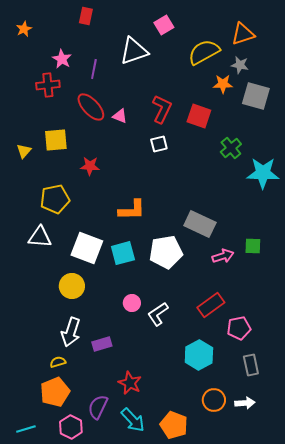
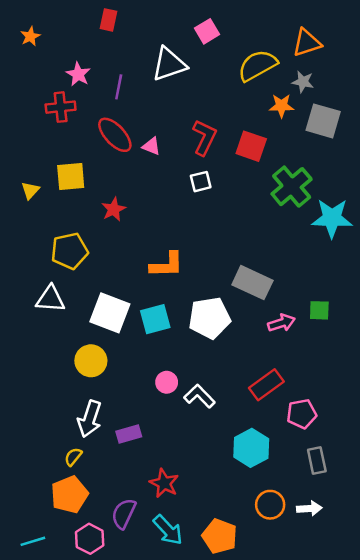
green cross: (231, 148) -> (292, 187), size x1.5
red star: (90, 166) -> (114, 209), turned -30
white L-shape: (158, 314) -> (199, 396), turned 80
yellow semicircle: (58, 362) -> (73, 457), turned -35

